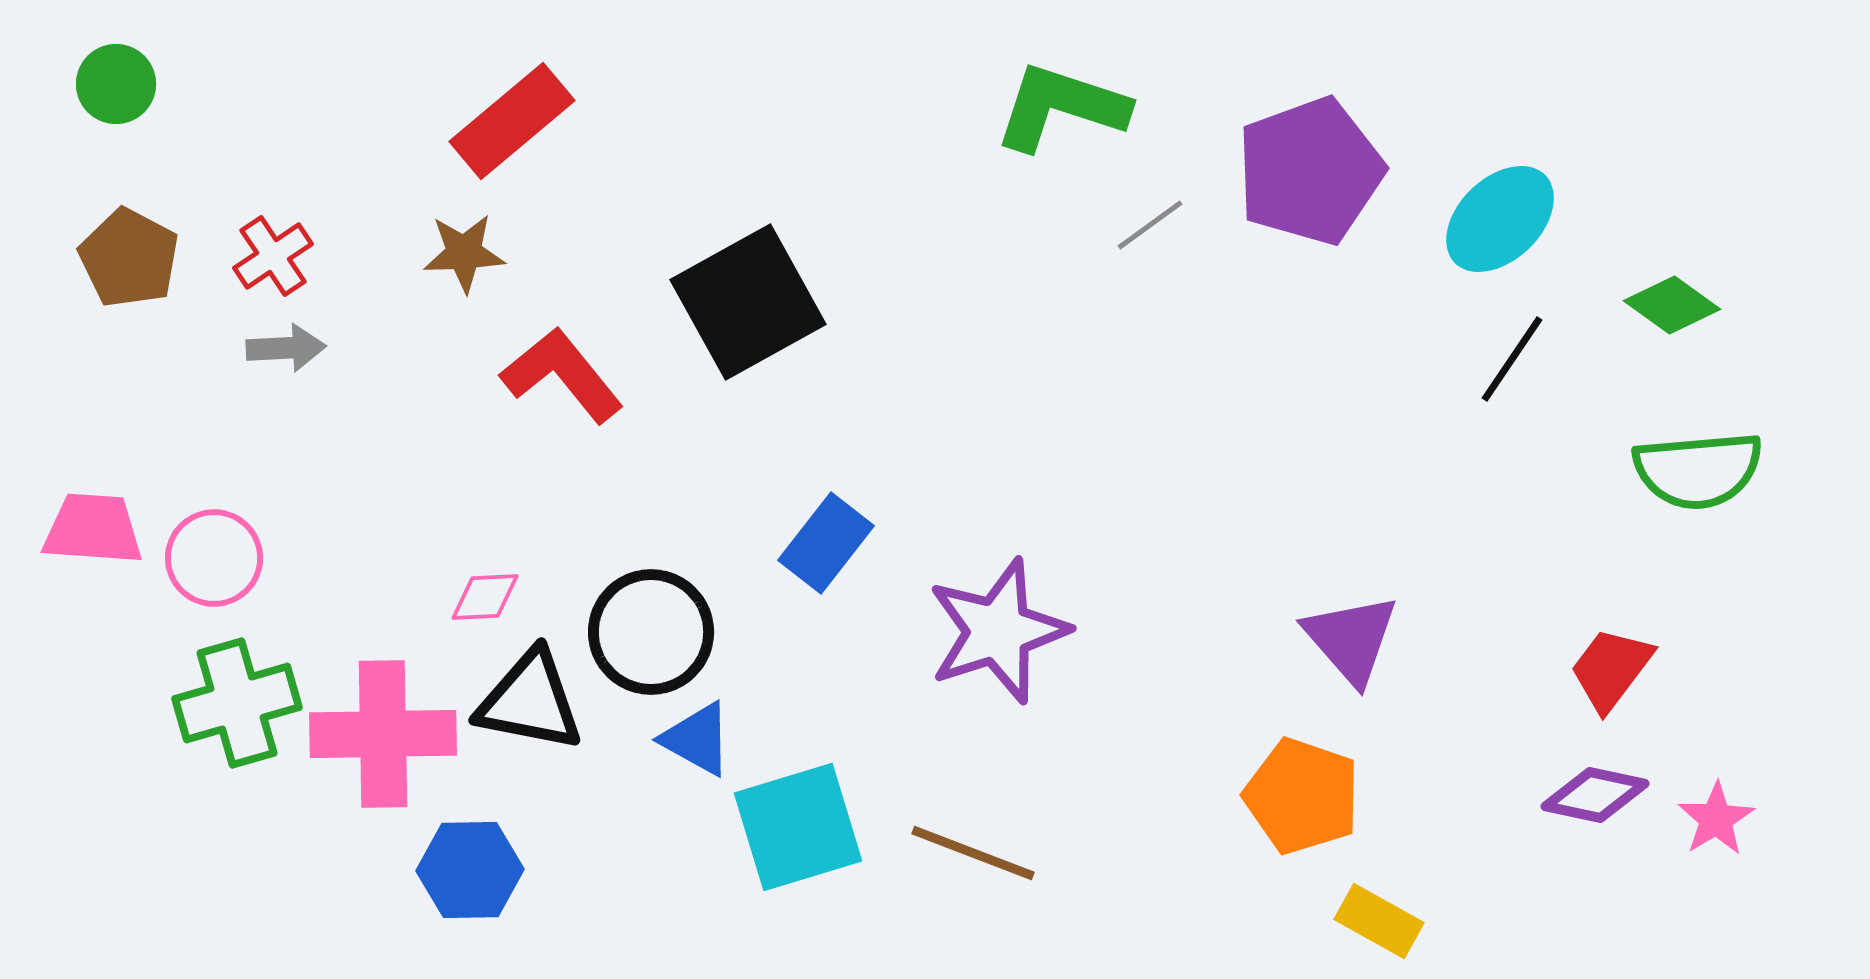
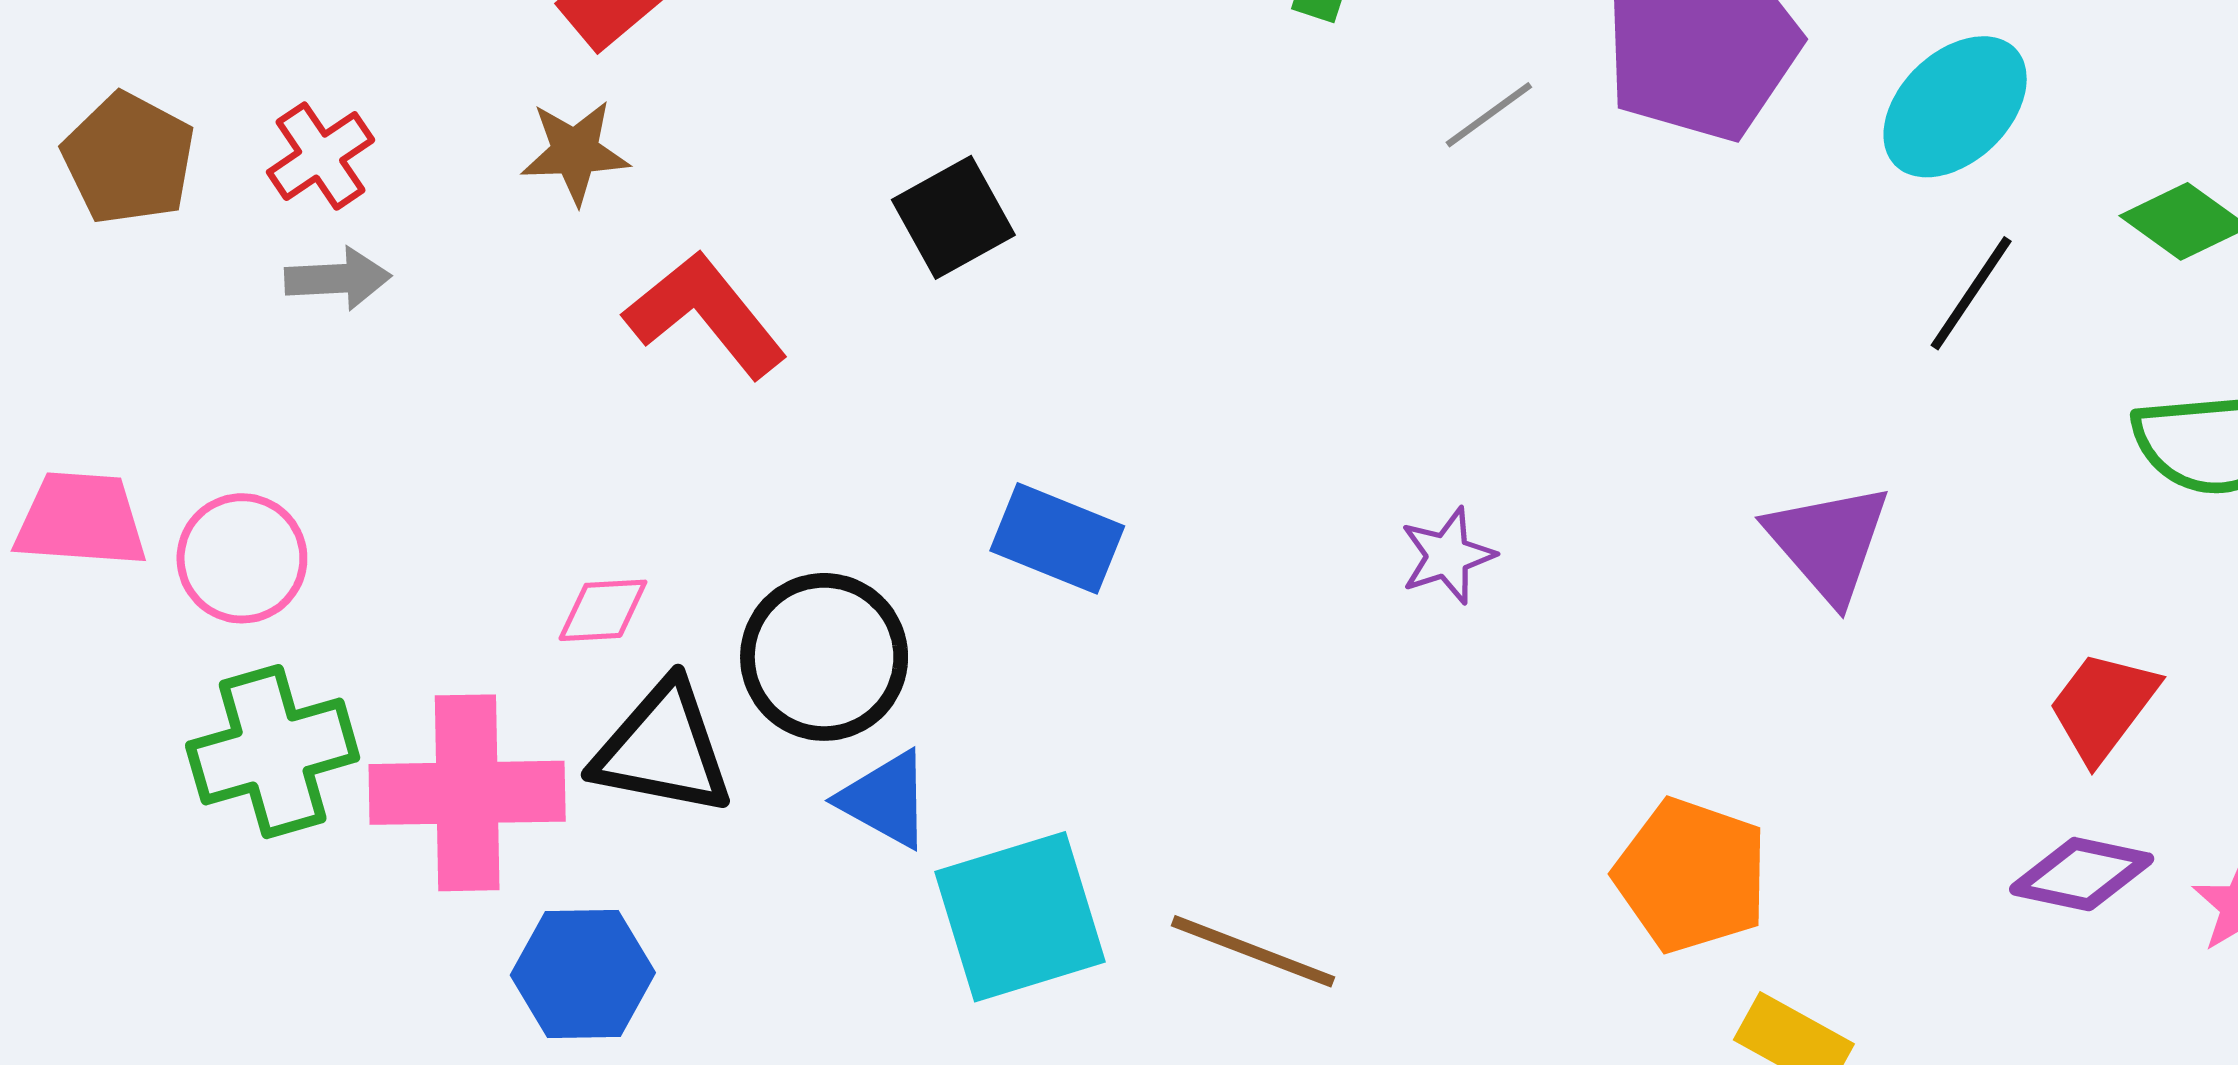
black square: (748, 302) -> (953, 217), size x0.6
blue rectangle: (826, 543) -> (1057, 538), turned 74
purple star: (998, 631) -> (1448, 556), moved, size x0.5
purple triangle: (1351, 639) -> (1828, 542), moved

